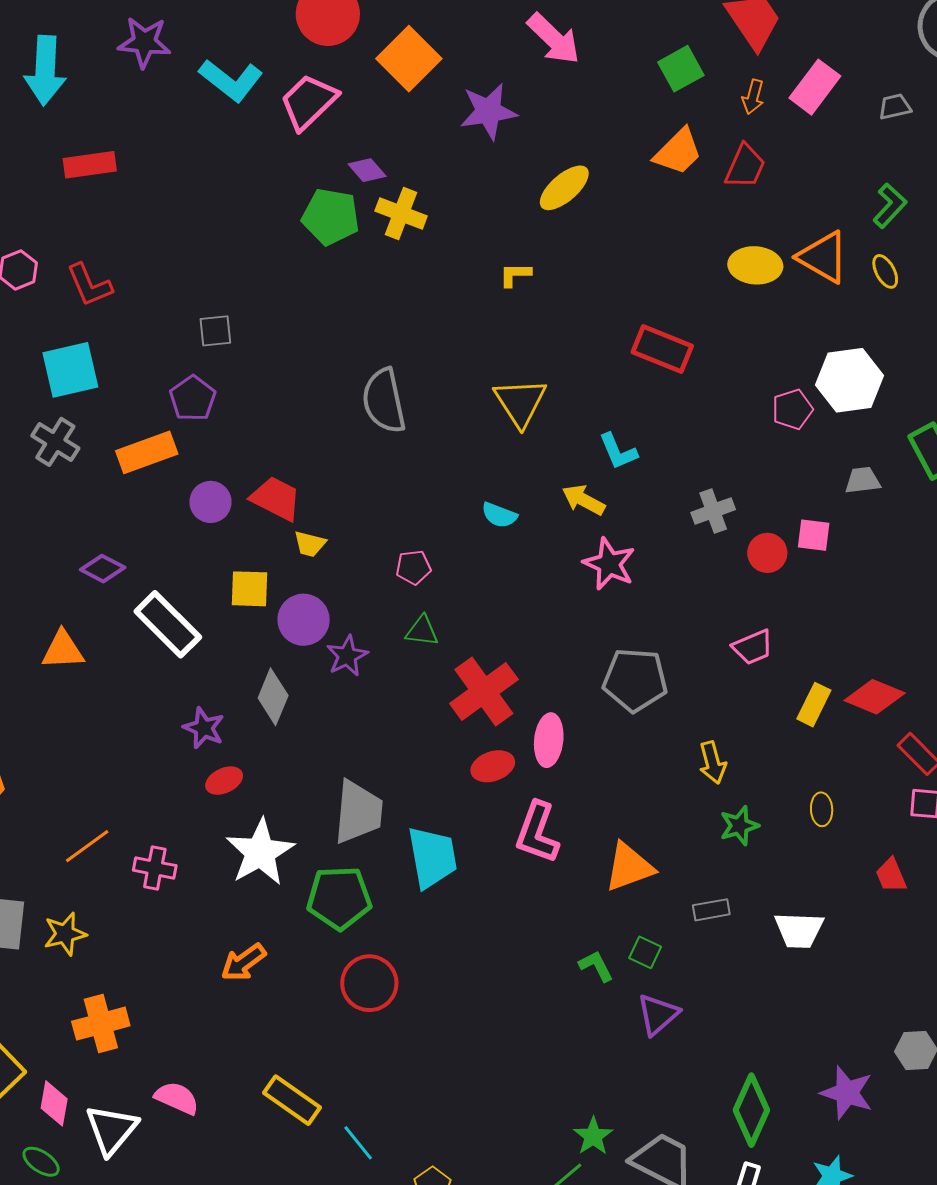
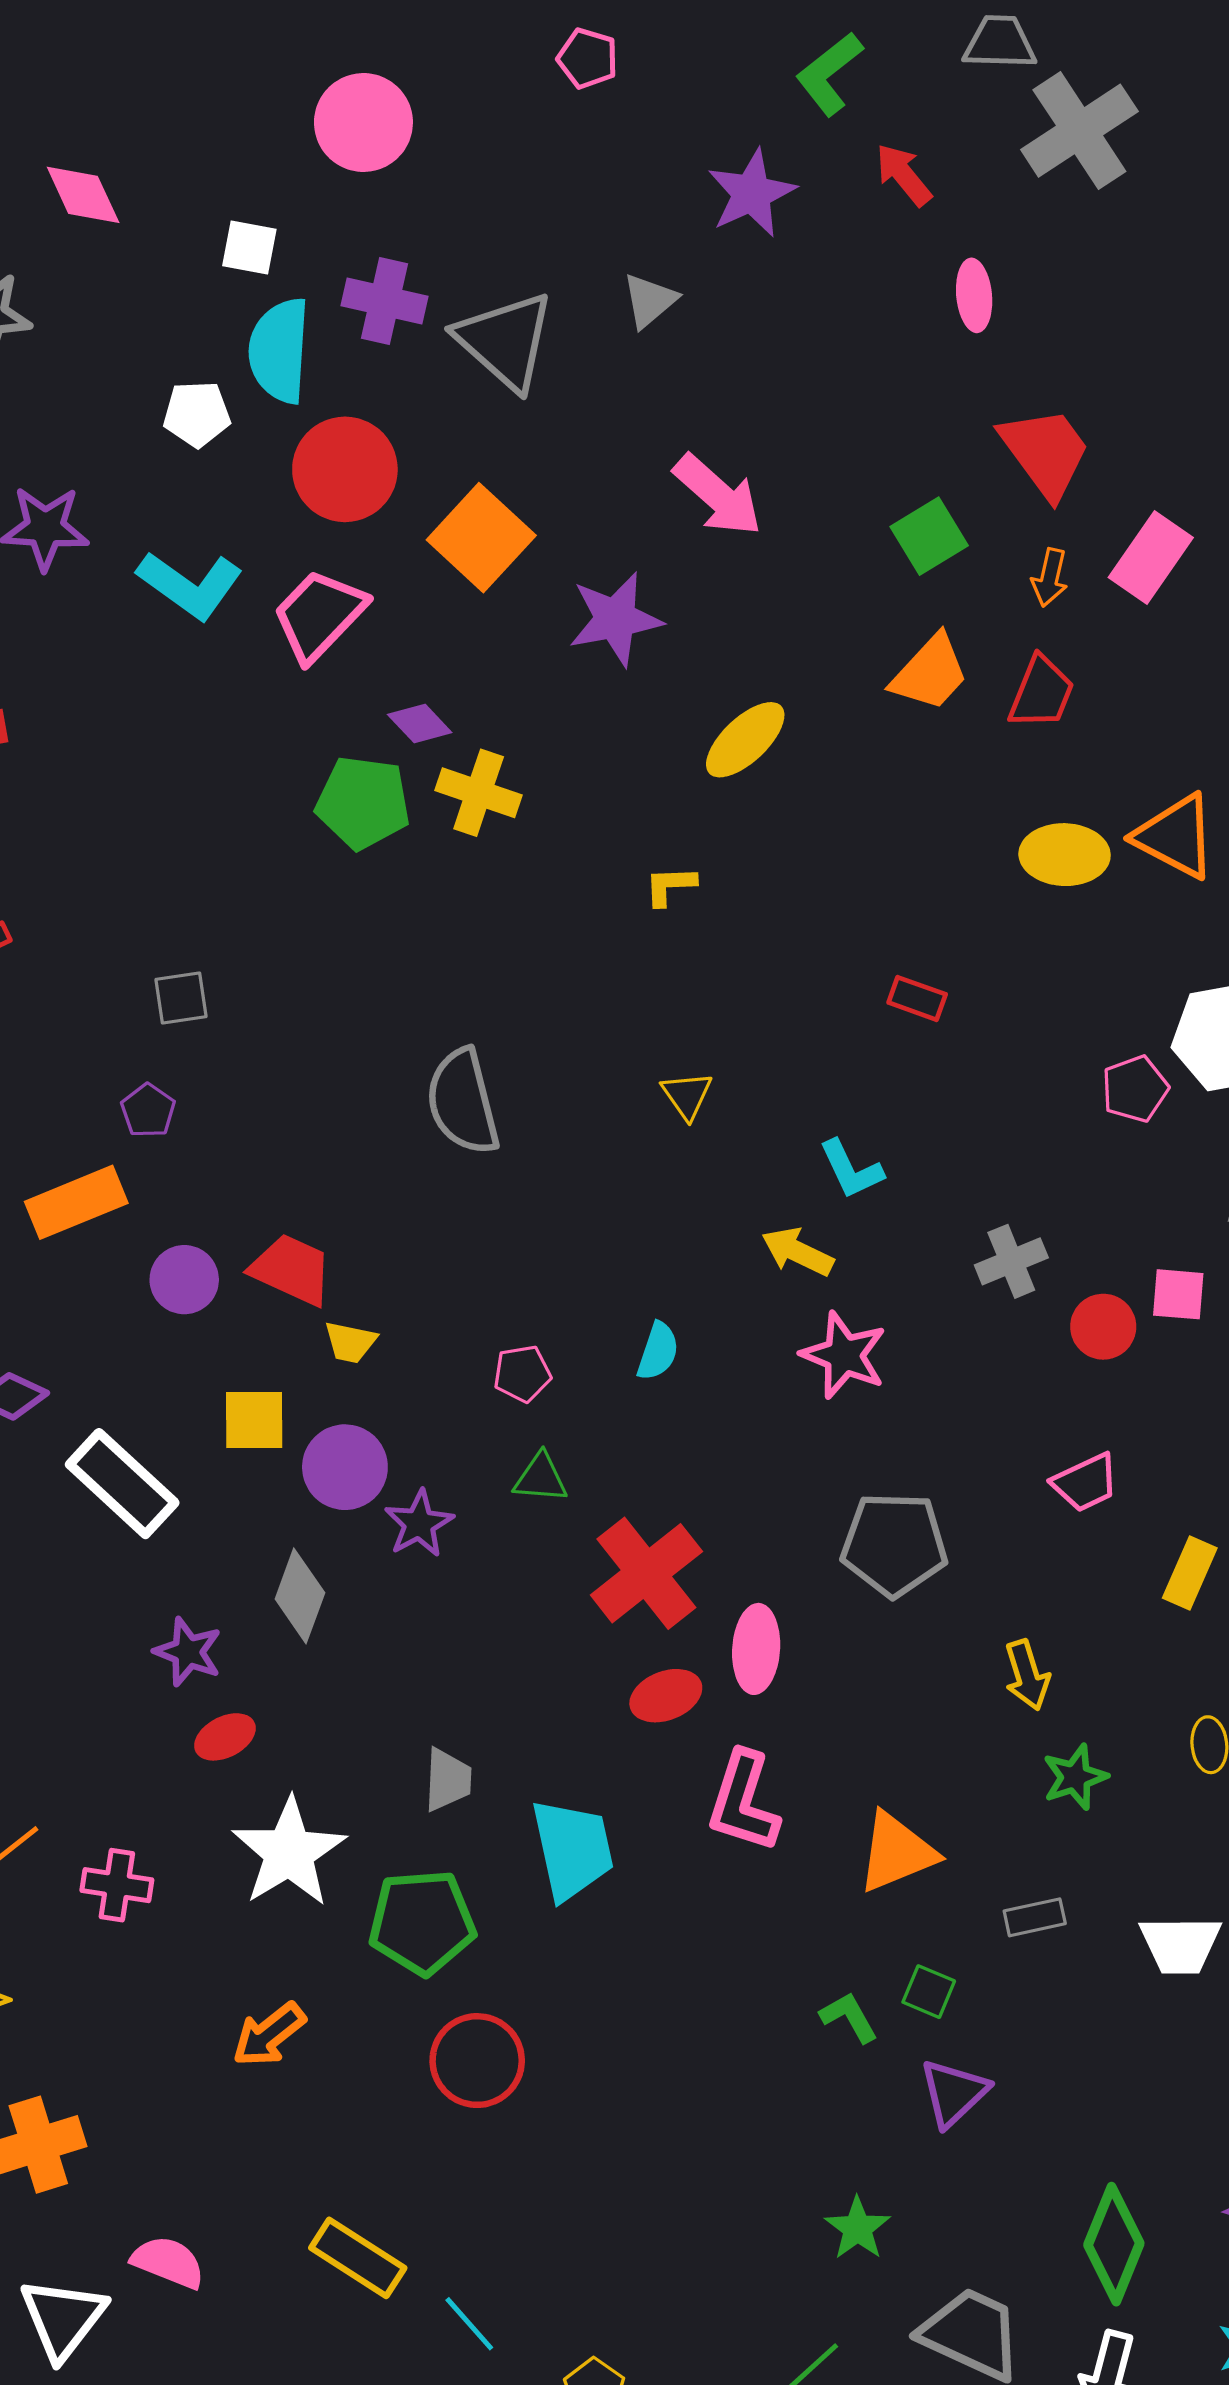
red rectangle: (662, 349) -> (917, 998), size x0.6
purple pentagon: (193, 398) -> (148, 1111), size x0.7
yellow triangle: (520, 402) -> (687, 1095), size x0.6
cyan semicircle: (499, 515) -> (658, 1351), moved, turned -90
gray trapezoid: (358, 812) -> (448, 1780), size x0.6
green star: (593, 1136) -> (857, 2228), moved

